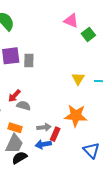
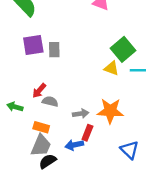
green square: (88, 34) -> (123, 49), moved, size x1.5
yellow triangle: (78, 79) -> (111, 68), turned -40
gray arrow: (44, 127) -> (81, 114), moved

